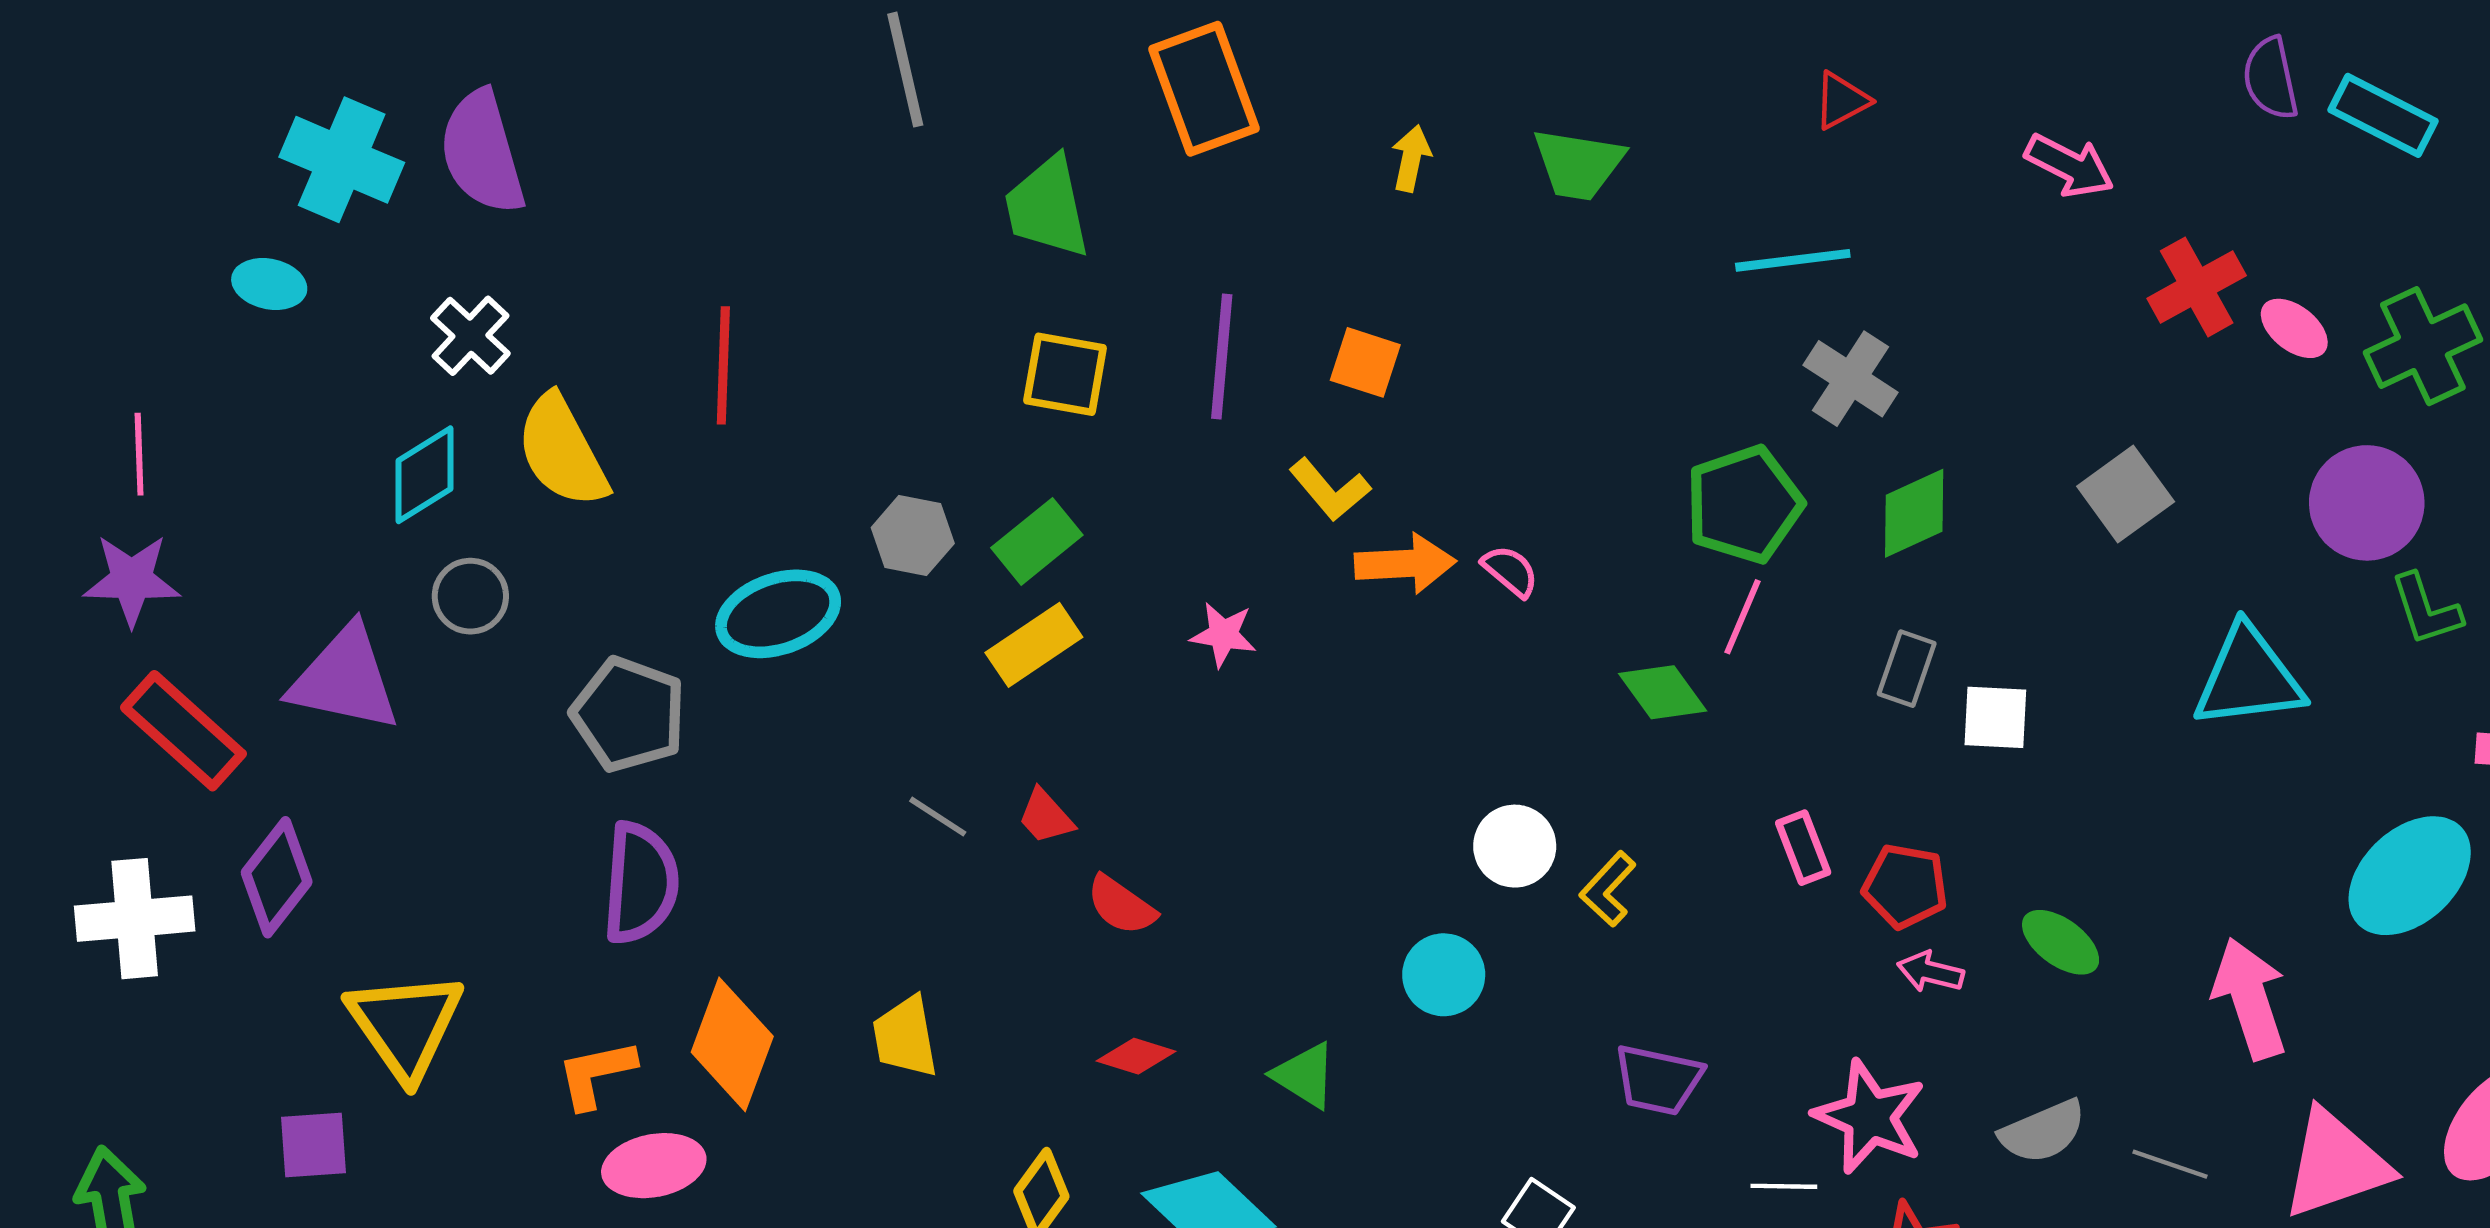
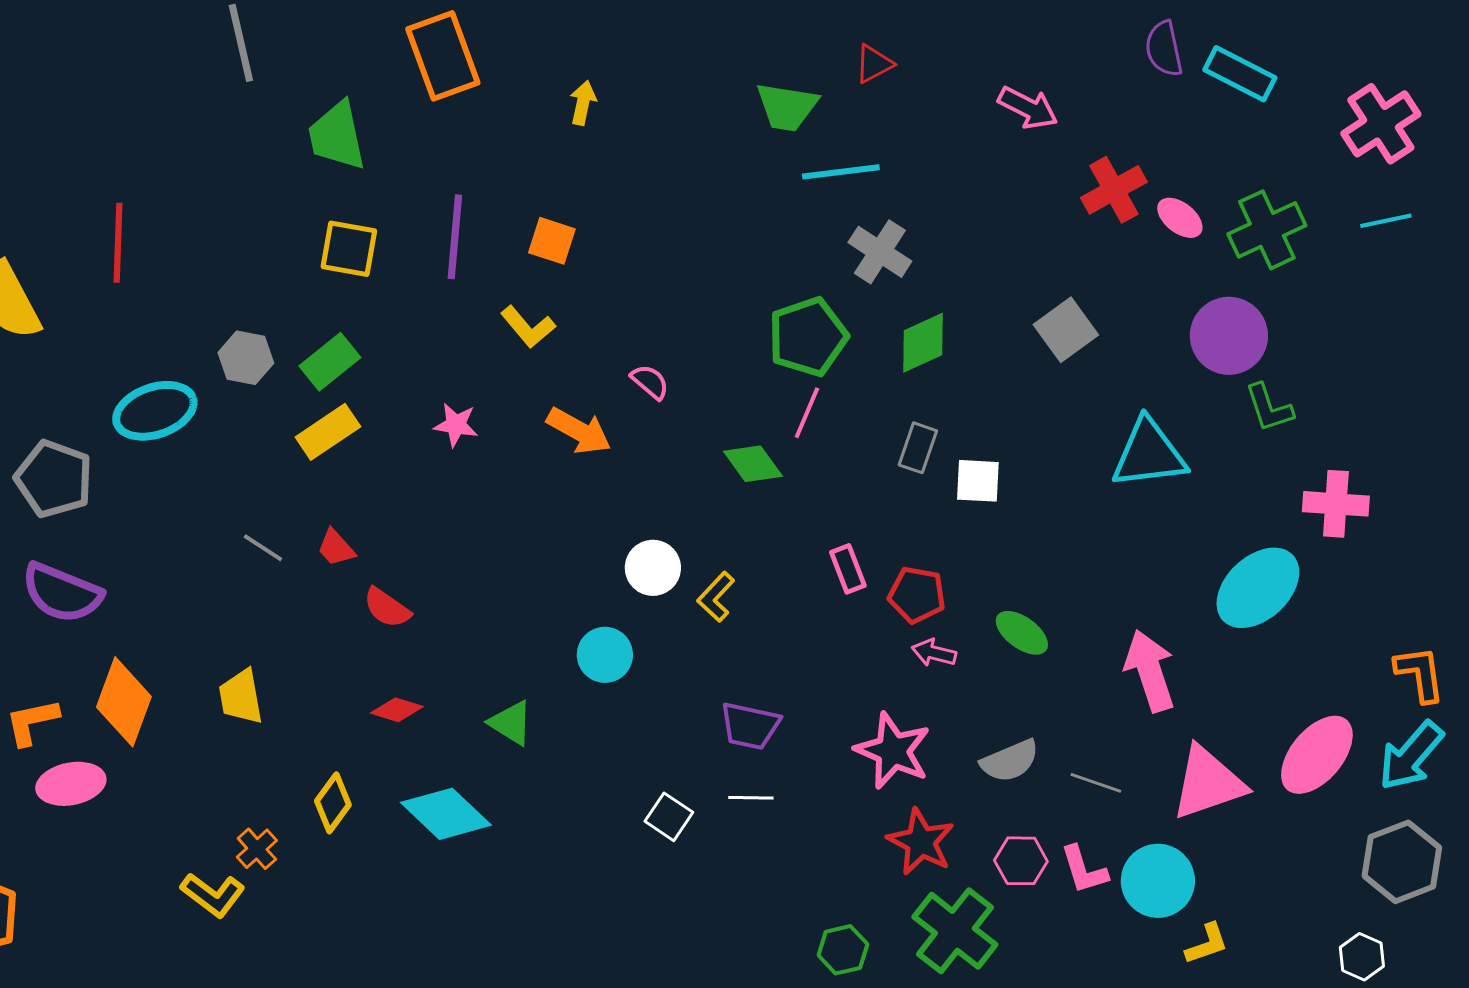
green trapezoid: (1578, 164) -> (787, 107), moved
orange arrow: (1405, 564) -> (579, 431), moved, turned 32
purple semicircle: (640, 883) -> (62, 593), turned 108
white line: (1784, 1186) -> (751, 798), moved

